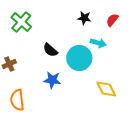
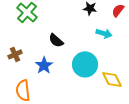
cyan circle: (79, 58) -> (85, 64), moved
blue star: (52, 80) -> (44, 65), moved, turned 30

